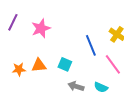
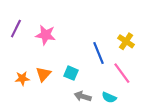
pink star: (41, 28) -> (46, 35), turned 30
orange triangle: (39, 65) -> (43, 74), turned -42

